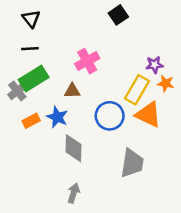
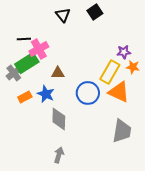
black triangle: (31, 19) -> (63, 15), moved
pink cross: (87, 61) -> (39, 49), moved
gray trapezoid: (132, 163) -> (122, 131), moved

